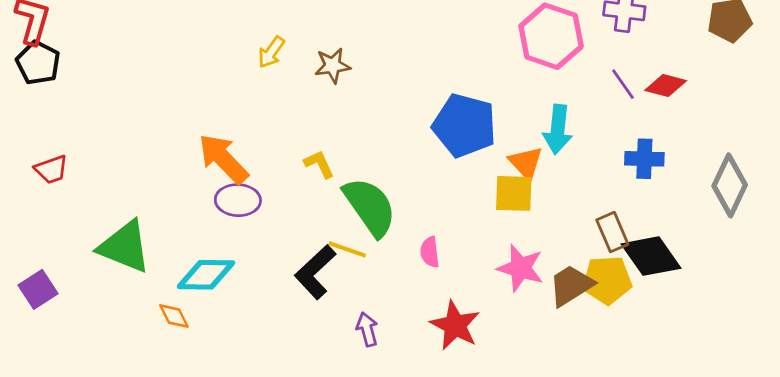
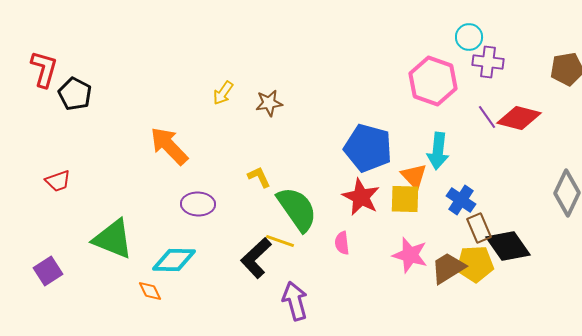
black pentagon: (38, 63) -> (75, 94), moved
red diamond: (666, 85) -> (519, 118), size x1.4
orange arrow: (223, 159) -> (169, 146), moved
blue cross: (644, 159) -> (461, 200), moved, turned 32
red star: (455, 325) -> (361, 197), moved
purple arrow: (367, 329) -> (295, 301), size x1.5

